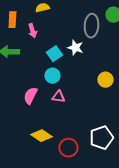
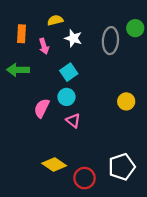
white star: (75, 48) -> (73, 38), moved
pink semicircle: (30, 96) -> (42, 108), moved
pink triangle: (58, 97) -> (73, 121), turned 32

